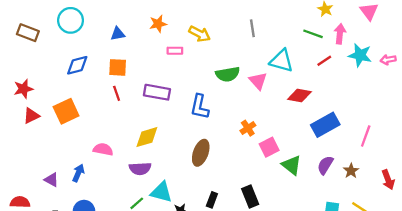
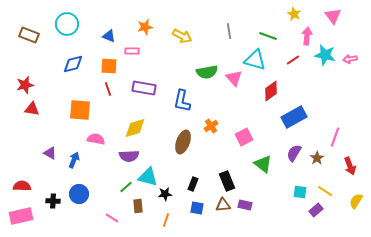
blue triangle: (118, 34) -> (109, 36), turned 32
green line: (313, 34) -> (268, 36), moved
pink rectangle: (175, 51) -> (132, 51), moved
red diamond: (299, 96) -> (271, 91), turned -45
orange square: (66, 111) -> (80, 110), moved, turned 30
red triangle: (31, 116) -> (32, 109), turned 35
orange cross: (248, 128) -> (211, 126), moved
pink line: (366, 136) -> (335, 137), moved
green triangle: (292, 165) -> (263, 164), moved
purple triangle: (51, 180) -> (50, 153), moved

